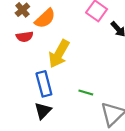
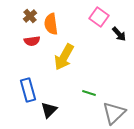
orange semicircle: (45, 18) -> (51, 24), turned 125
blue rectangle: (44, 84) -> (28, 90), moved

